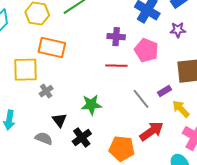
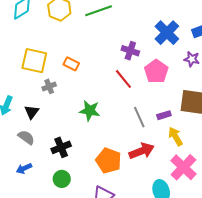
orange rectangle: (52, 48) -> (71, 64), moved, size x0.6
red line: (116, 66) -> (123, 79), turned 35
black triangle: (59, 120) -> (32, 112), moved
black cross: (82, 137) -> (61, 147), moved
gray semicircle: (44, 138) -> (26, 137), moved

